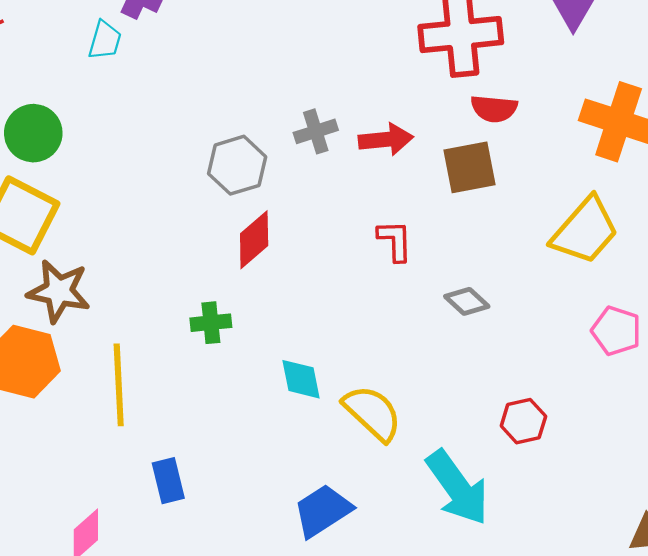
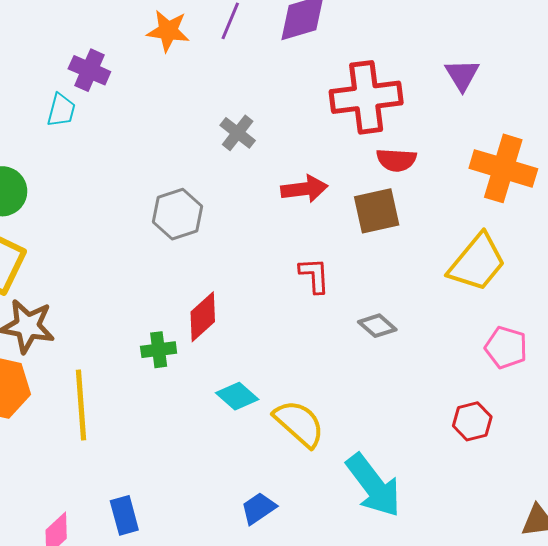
gray cross: (316, 131) -> (238, 133), moved, turned -33
red diamond: (254, 240) -> (203, 317), moved
cyan diamond: (301, 379) -> (237, 396), turned -36
red hexagon: (523, 421) -> (472, 421), moved
blue rectangle: (168, 481) -> (124, 515), moved
blue trapezoid: (323, 511) -> (258, 508), size x0.7

